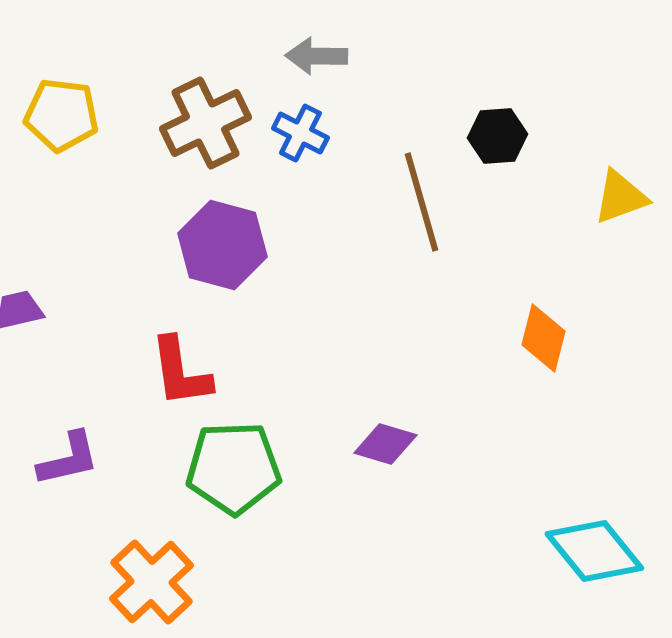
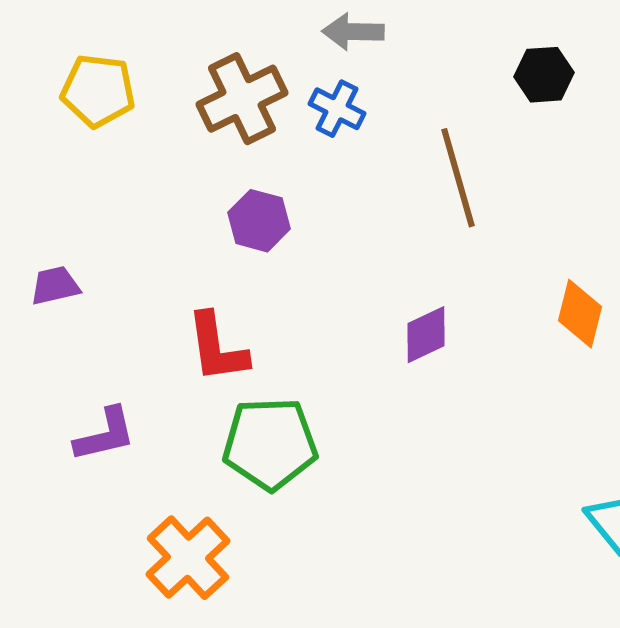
black hexagon: (497, 136) -> (544, 75), moved
purple hexagon: (222, 245) -> (259, 221), size x0.7
purple diamond: (385, 444) -> (426, 335), moved, turned -42

